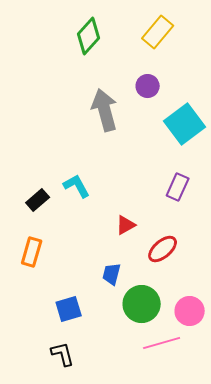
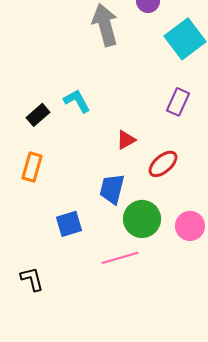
blue trapezoid: (112, 274) -> (112, 189), size x1.4
pink line: (162, 343) -> (120, 258), moved
black L-shape: (63, 354) -> (32, 279), moved

